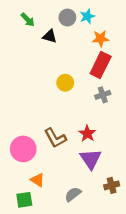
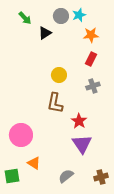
black triangle: (50, 36) -> (45, 33), turned -48
red rectangle: (101, 65) -> (91, 59), size x0.6
brown L-shape: (55, 138) -> (55, 103), moved, turned 40
brown cross: (112, 185) -> (101, 177), moved
green square: (24, 200) -> (12, 176), moved

